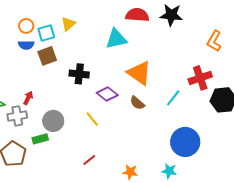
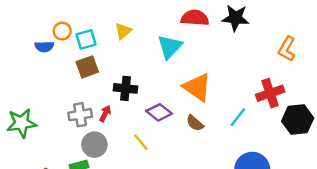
yellow triangle: (68, 24) -> (123, 31), moved
cyan triangle: (116, 39) -> (170, 47), turned -35
blue semicircle: (26, 45) -> (44, 47), moved
red arrow: (28, 98) -> (105, 114), moved
gray cross: (17, 116) -> (80, 115), moved

